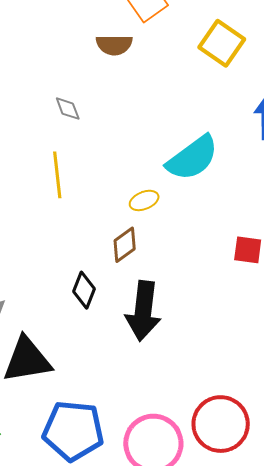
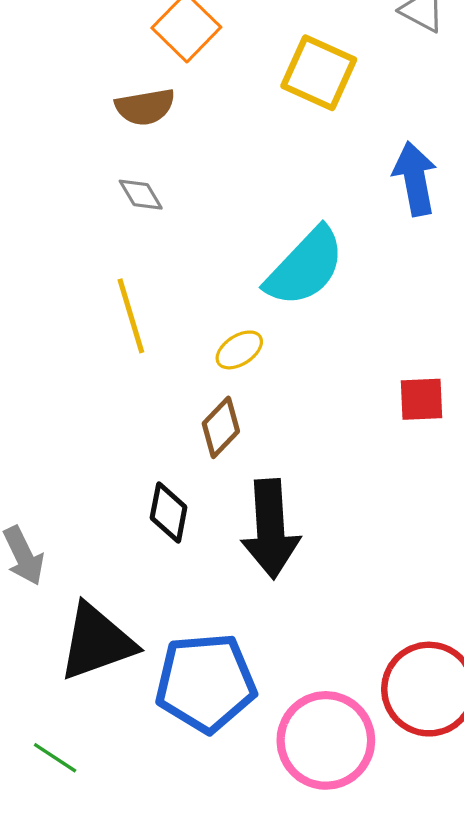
gray diamond: (68, 109) -> (141, 195), moved
yellow line: (57, 175) -> (131, 316), moved
blue pentagon: (73, 431) -> (206, 683), moved

